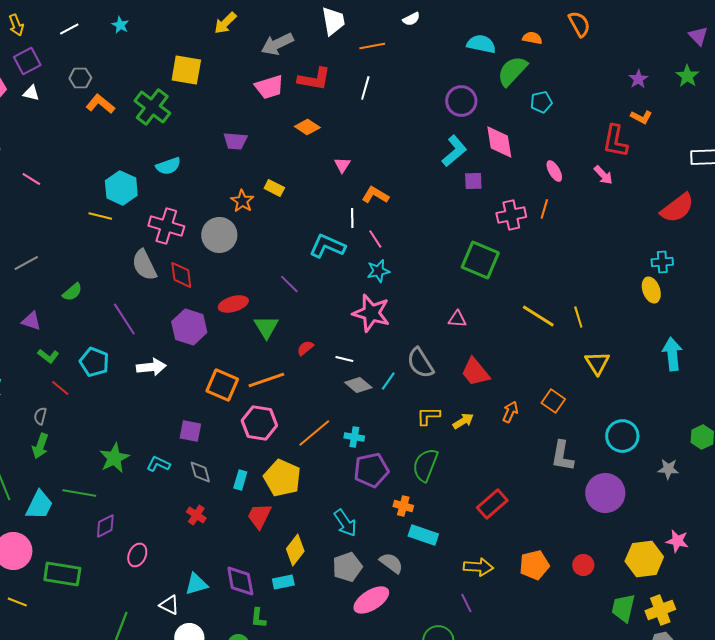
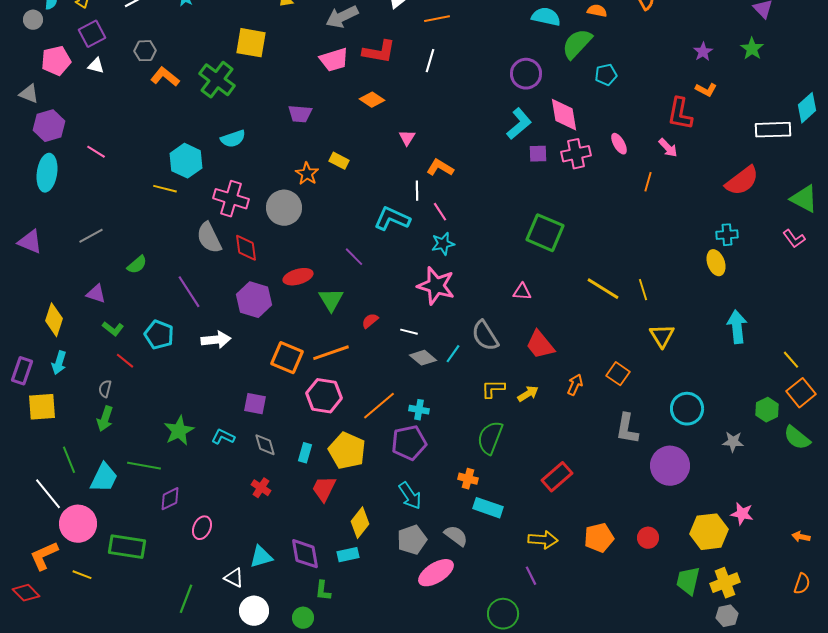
orange line: (544, 209) -> (648, 182), moved
pink cross: (511, 215) -> (576, 154), moved
purple pentagon: (371, 470) -> (409, 443), moved

